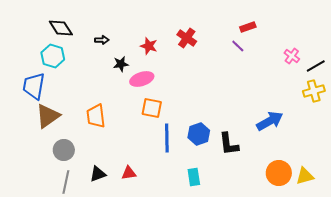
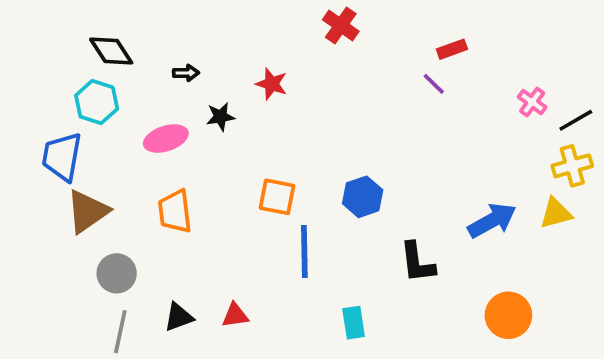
red cross: (187, 38) -> (341, 26), moved
pink ellipse: (142, 79) -> (166, 138), moved
blue hexagon: (199, 134) -> (363, 197), moved
yellow triangle: (305, 176) -> (556, 213), moved

